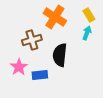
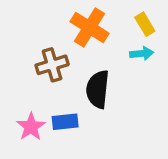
cyan arrow: (87, 33) -> (142, 53), turned 64
pink star: (19, 67) -> (31, 127), moved

